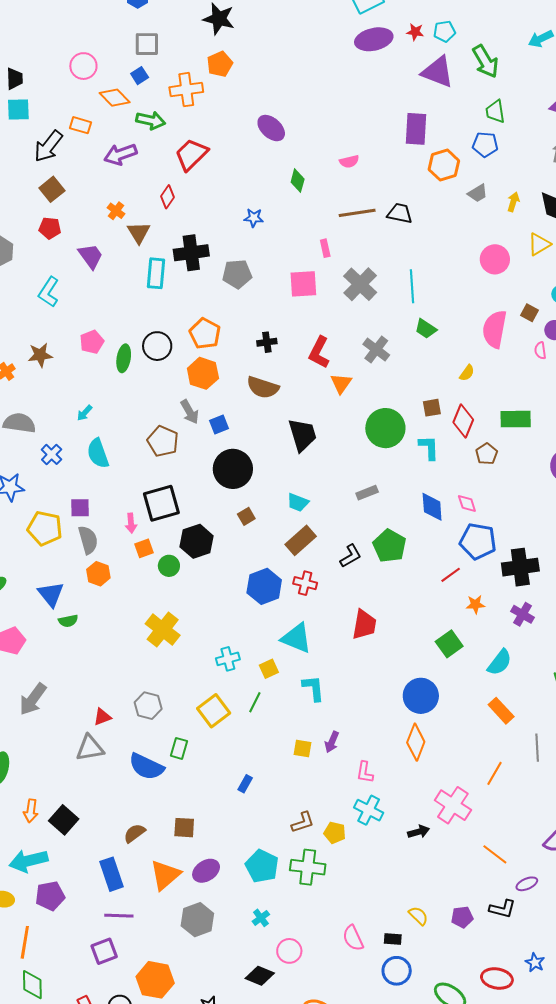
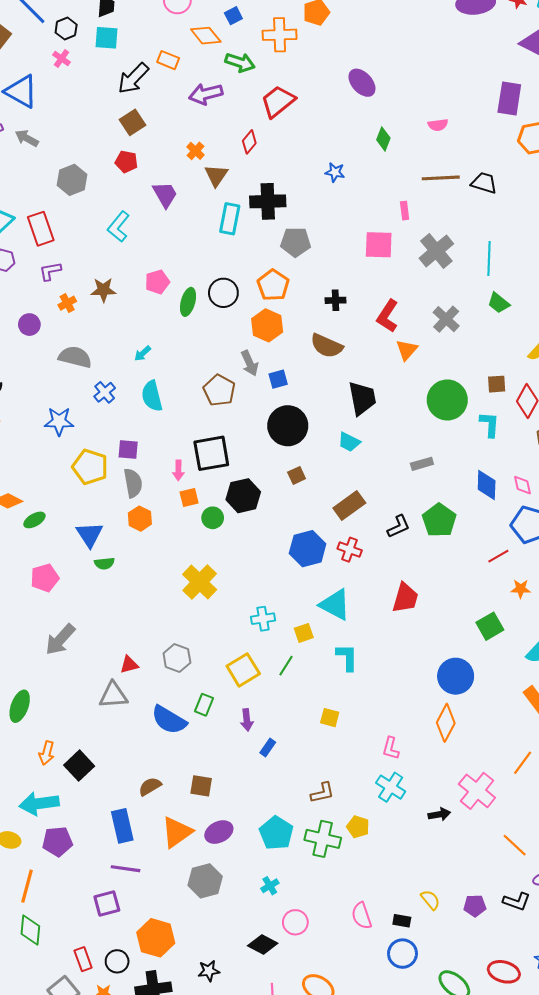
gray pentagon: (237, 274) -> (296, 242), moved
cyan trapezoid: (298, 502) -> (349, 442), moved
purple arrow: (332, 742) -> (247, 720), moved, turned -35
yellow pentagon: (335, 833) -> (358, 827), moved

